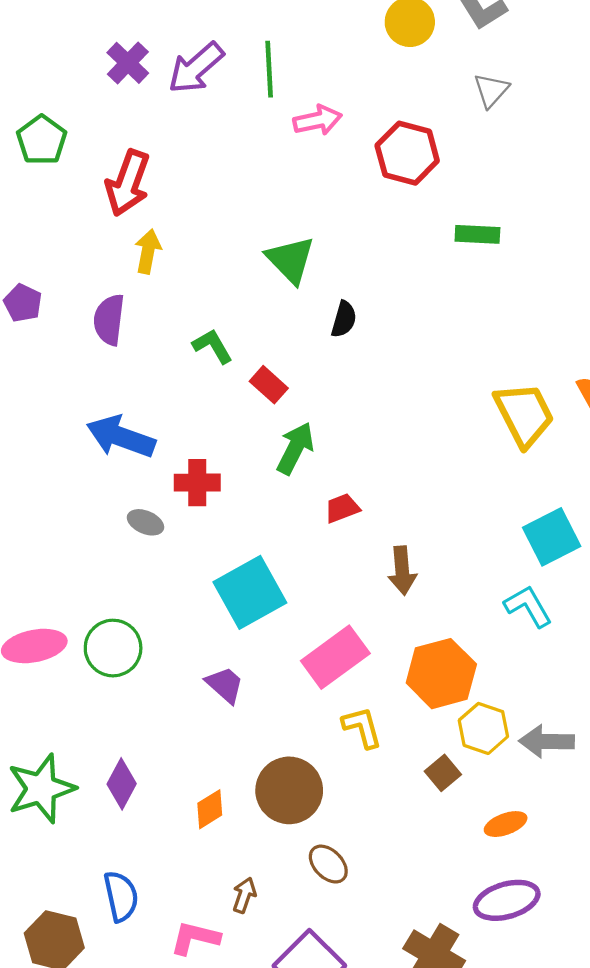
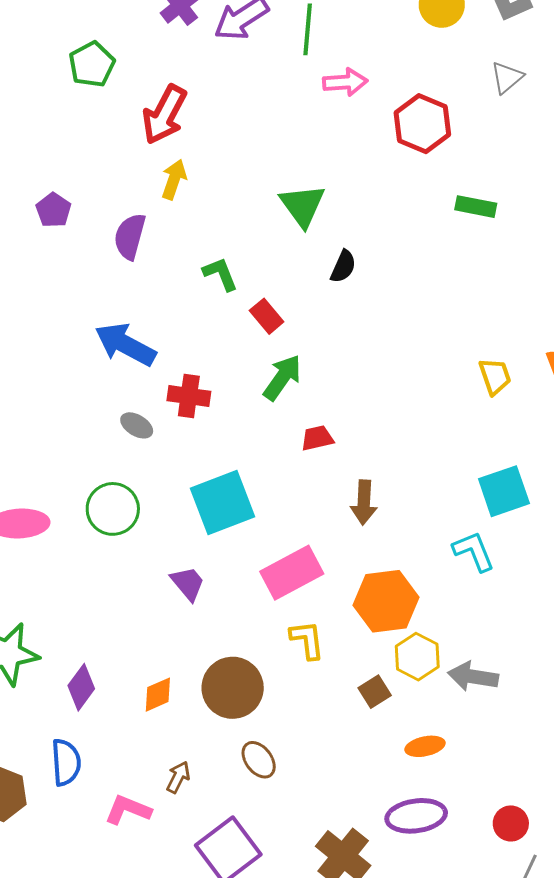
yellow trapezoid: (524, 414) -> (495, 376), size x0.6
green circle: (113, 648) -> (113, 509), moved
purple diamond: (122, 784) -> (81, 687), moved

